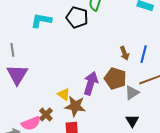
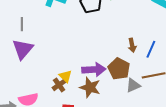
purple arrow: (91, 83) -> (94, 70), turned 60
brown star: (75, 106) -> (90, 87), moved
brown cross: (46, 115) -> (59, 85), moved

